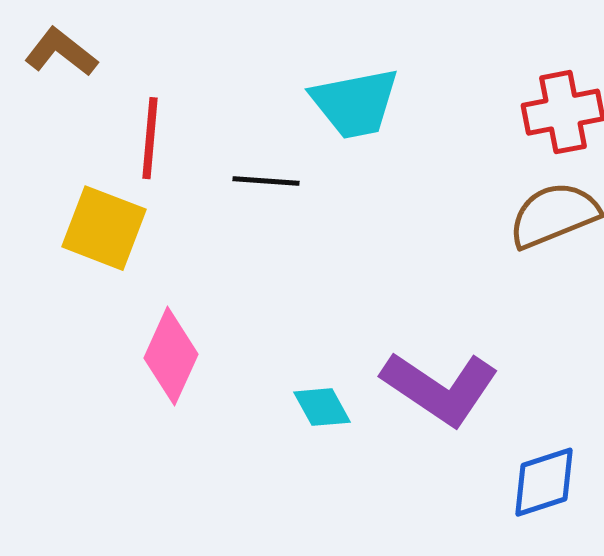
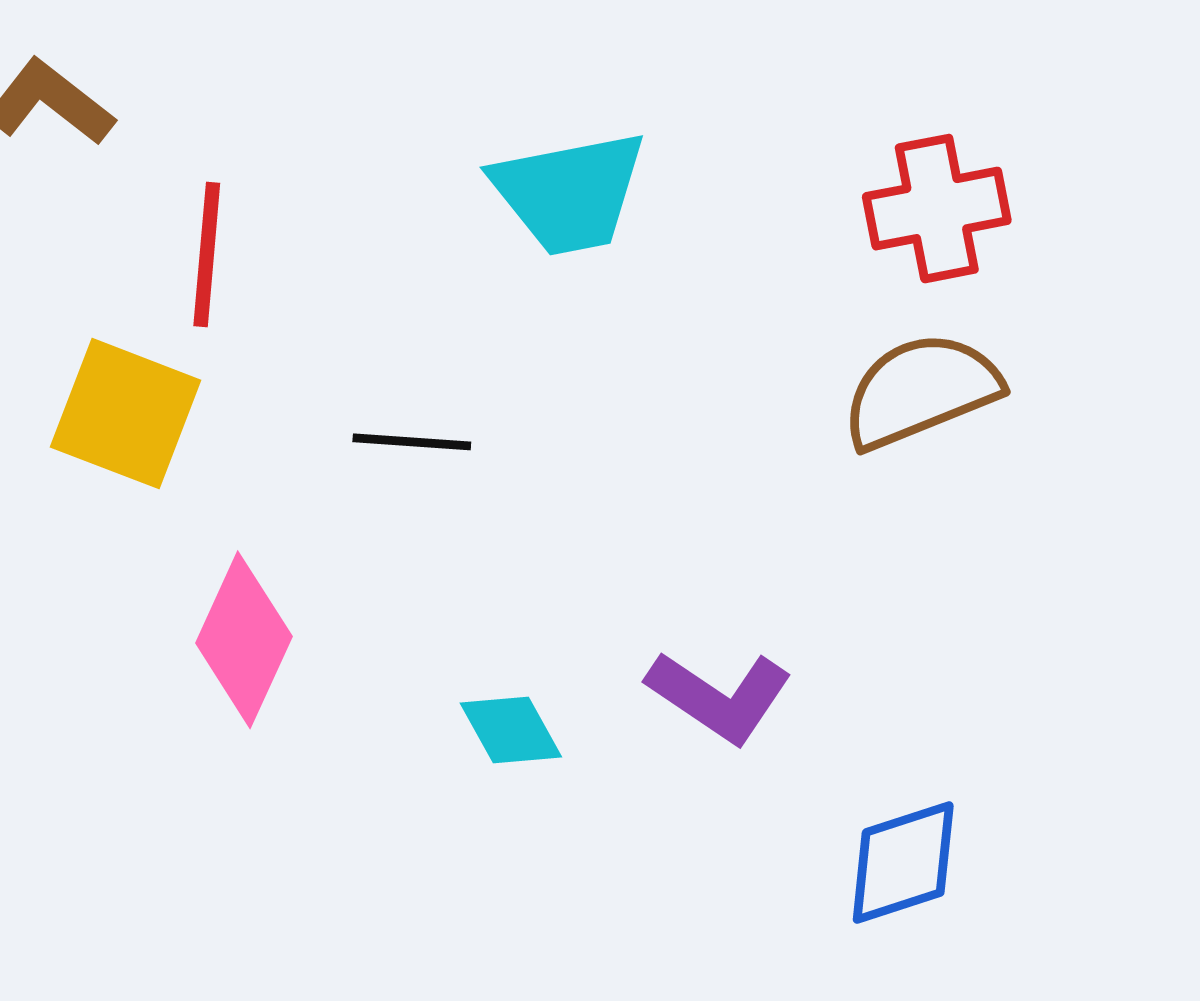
black line: (266, 181) -> (412, 442), moved
purple L-shape: (440, 388) -> (719, 696), size x0.7

